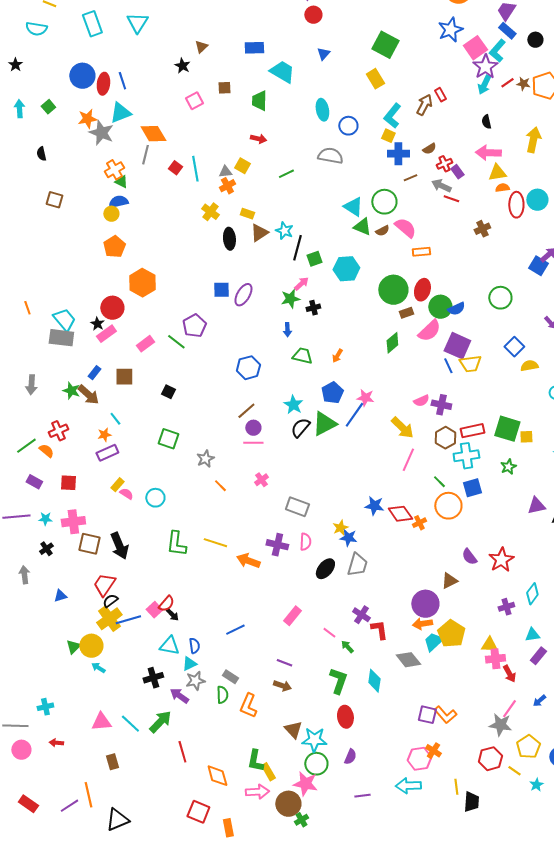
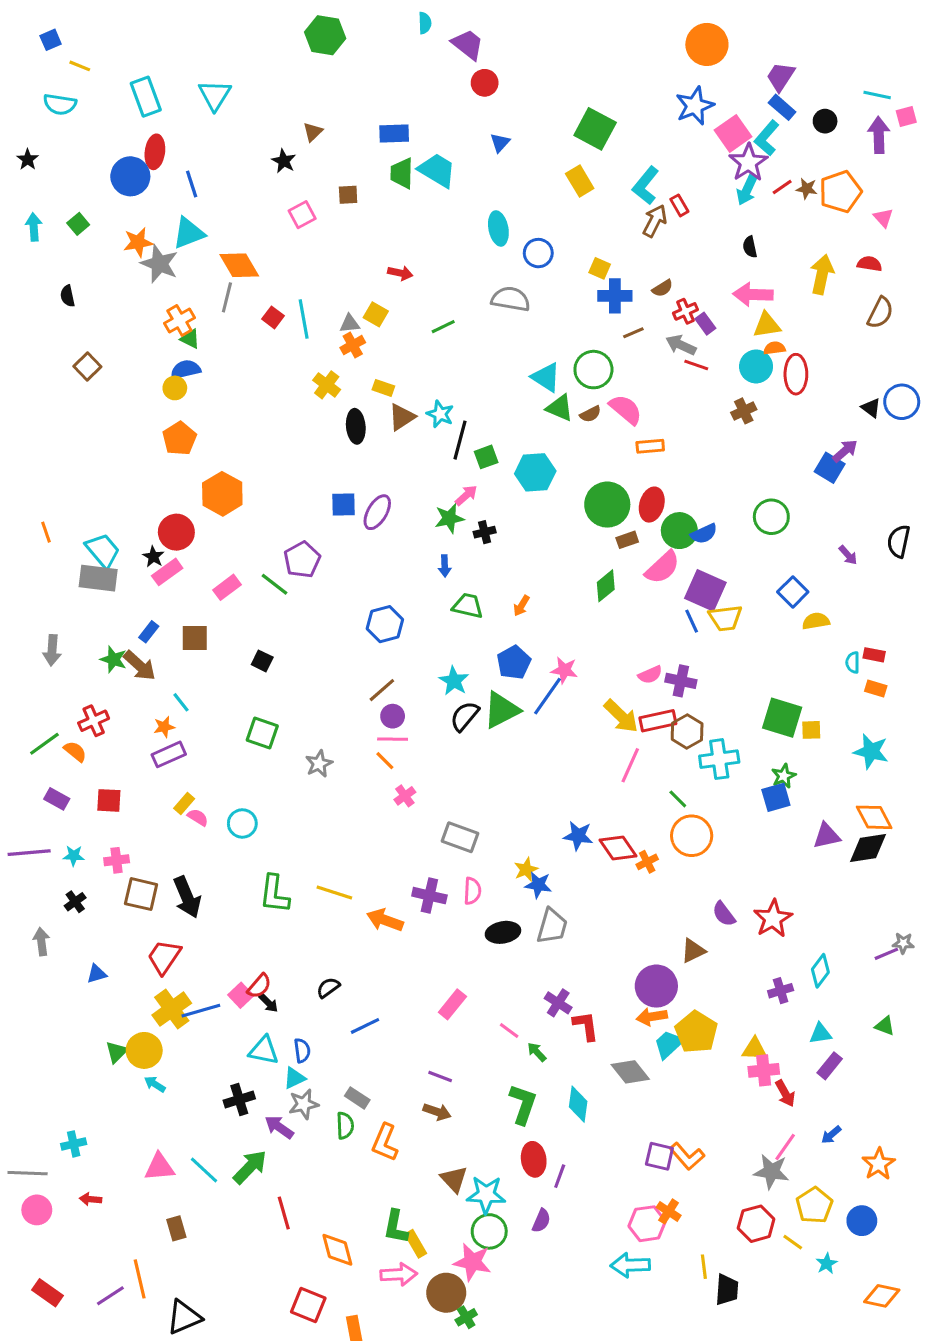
red ellipse: (103, 84) -> (155, 152), moved
green trapezoid: (259, 101) -> (402, 173), moved
cyan L-shape: (392, 116) -> (646, 186), moved
brown square: (54, 200) -> (87, 366), turned 30
cyan circle: (537, 200) -> (756, 366), moved
red rectangle: (472, 431) -> (658, 721), moved
orange line: (220, 486) -> (385, 761), moved
blue square: (472, 488) -> (776, 797), moved
pink cross: (73, 522) -> (117, 860), size x0.7
black ellipse: (325, 569) -> (503, 932), turned 40
black semicircle: (110, 601) -> (328, 988), moved
purple line: (362, 796) -> (560, 1176), moved, turned -63

